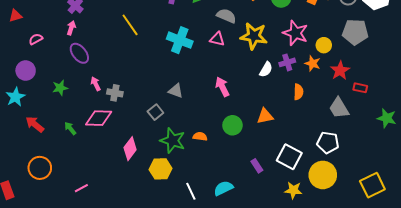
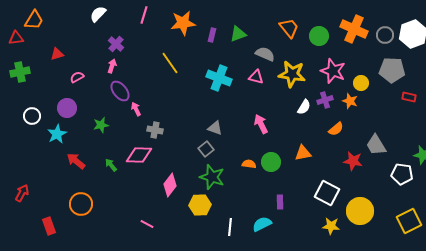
red star: (340, 71) -> (353, 161), moved, turned -30
pink arrow: (96, 84) -> (136, 109), moved
red rectangle: (360, 88) -> (409, 97), moved
orange semicircle: (298, 92) -> (336, 129), turned 49
gray square: (155, 112) -> (206, 149), moved
orange semicircle: (200, 136) -> (249, 164), moved
white pentagon: (328, 143) -> (402, 174), moved
purple rectangle: (257, 166) -> (280, 202), moved, turned 32
pink line: (81, 188) -> (147, 224), moved, turned 56
white line: (191, 191) -> (230, 227), turned 30

